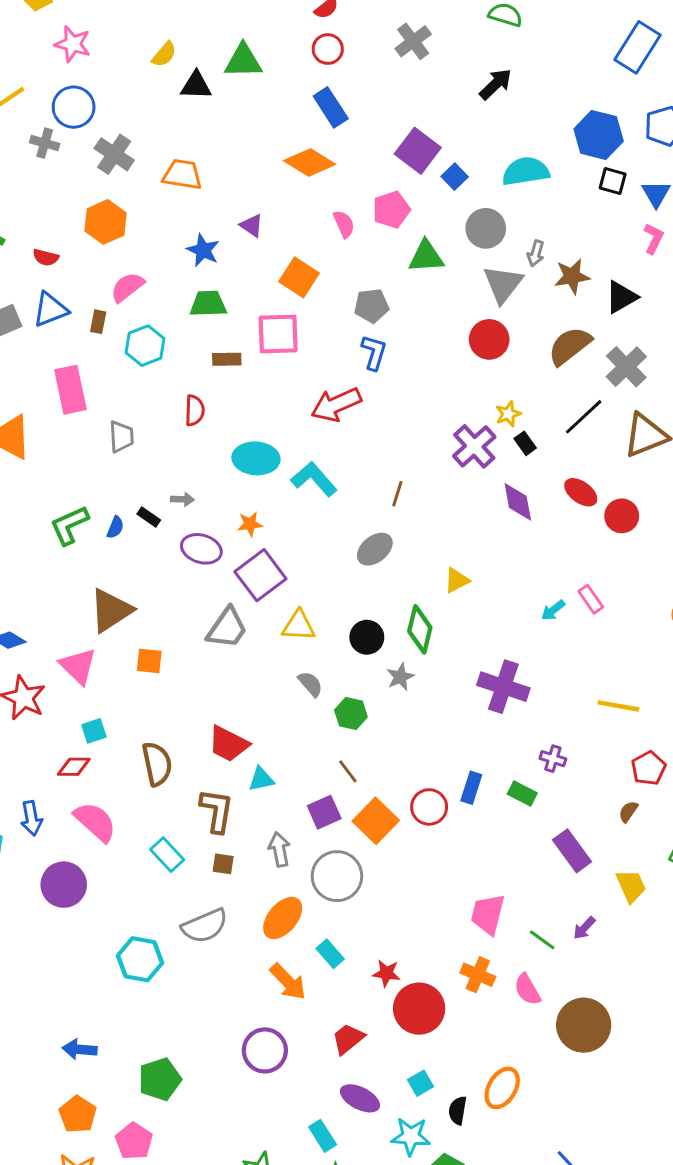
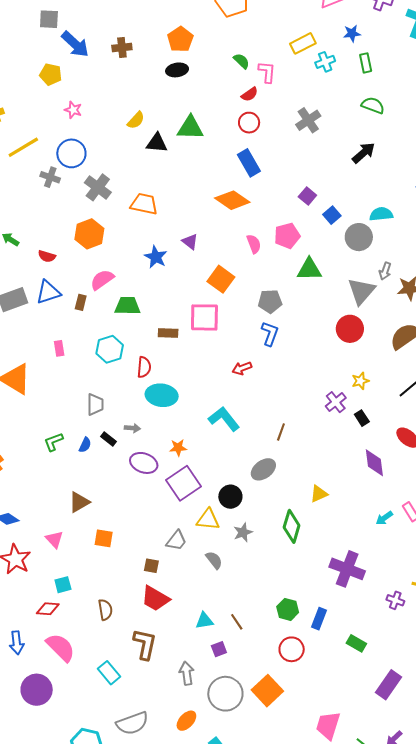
pink star: (73, 44) -> (73, 110), size x0.7
purple square: (418, 151) -> (307, 196), size x0.6
cyan semicircle: (526, 171) -> (381, 214), size x0.7
gray circle: (486, 228) -> (359, 237), moved
green trapezoid: (208, 304) -> (127, 306), moved
cyan hexagon: (145, 346) -> (110, 349), moved
pink rectangle: (70, 390) -> (59, 348), size x0.5
red arrow: (336, 405) -> (242, 368), size x0.6
gray trapezoid: (121, 437) -> (95, 404), moved
black rectangle: (525, 443) -> (362, 418), moved
purple cross: (474, 446) -> (336, 402), size x0.7
cyan ellipse: (256, 458) -> (162, 395), moved
purple diamond: (518, 502) -> (374, 463), moved
green L-shape: (69, 525) -> (53, 442), size x0.7
brown triangle: (111, 610) -> (79, 502), size x0.7
gray trapezoid: (227, 628) -> (176, 541), moved, size x0.7
black circle: (367, 637) -> (230, 497), moved
pink triangle: (78, 666) -> (54, 539), size x0.7
gray star: (400, 677) -> (243, 532), moved
green hexagon: (351, 713) -> (288, 609), moved
purple cross: (553, 759) -> (395, 600), moved
brown semicircle: (157, 764) -> (105, 610), size x0.7
cyan triangle: (261, 779) -> (204, 621), moved
blue rectangle: (471, 788) -> (319, 619), moved
purple square: (324, 812) -> (219, 649), size x0.7
orange square: (376, 821) -> (267, 691), moved
purple rectangle: (572, 851) -> (389, 685), turned 68
brown square: (223, 864) -> (151, 566), moved
orange ellipse: (283, 918) -> (186, 721), size x0.7

